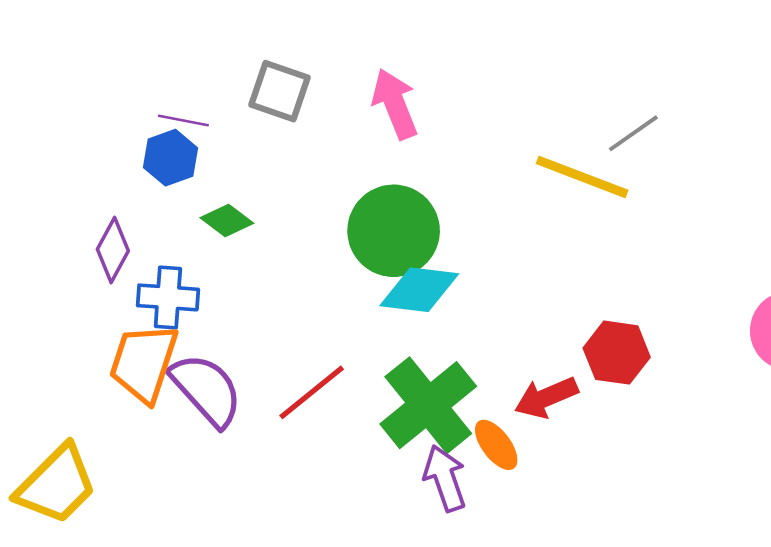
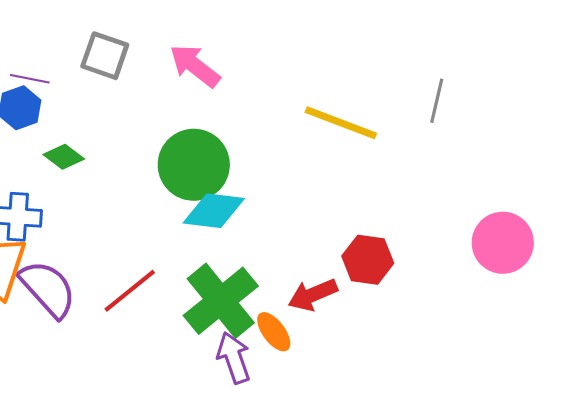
pink arrow: (395, 104) -> (195, 66), turned -30
gray line: (633, 133) -> (437, 101), moved, turned -42

